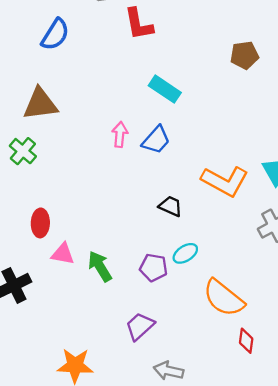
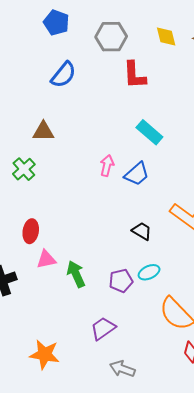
brown triangle: (40, 104) -> (43, 131), size x0.7
pink triangle: (63, 254) -> (46, 259), turned -30
purple pentagon: (154, 268) -> (121, 281), turned -30

